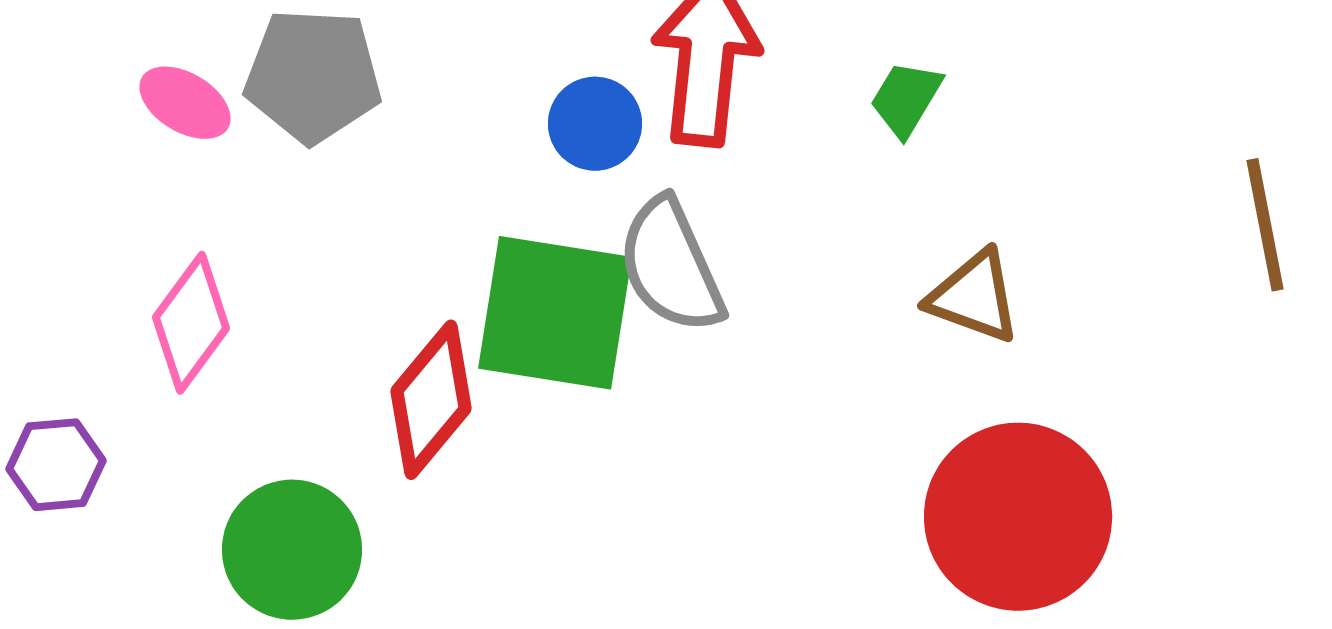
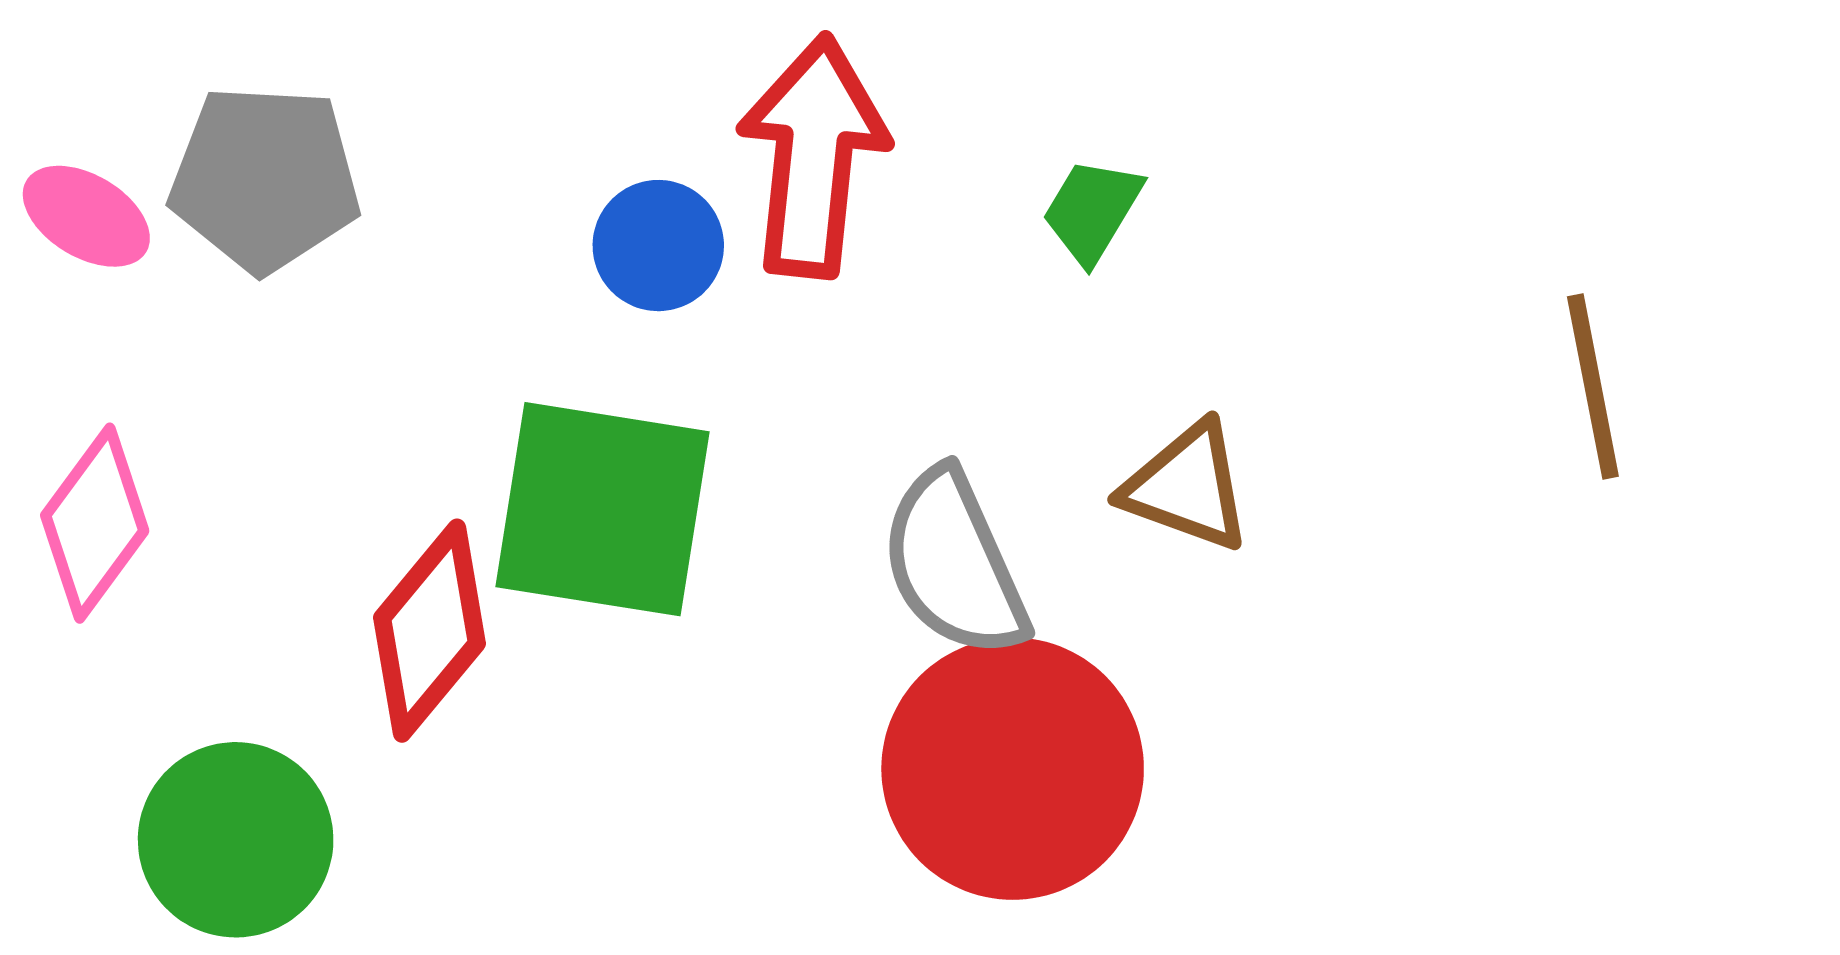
gray semicircle: (671, 266) -> (954, 564), moved
red circle: (1018, 517) -> (1013, 769), moved

